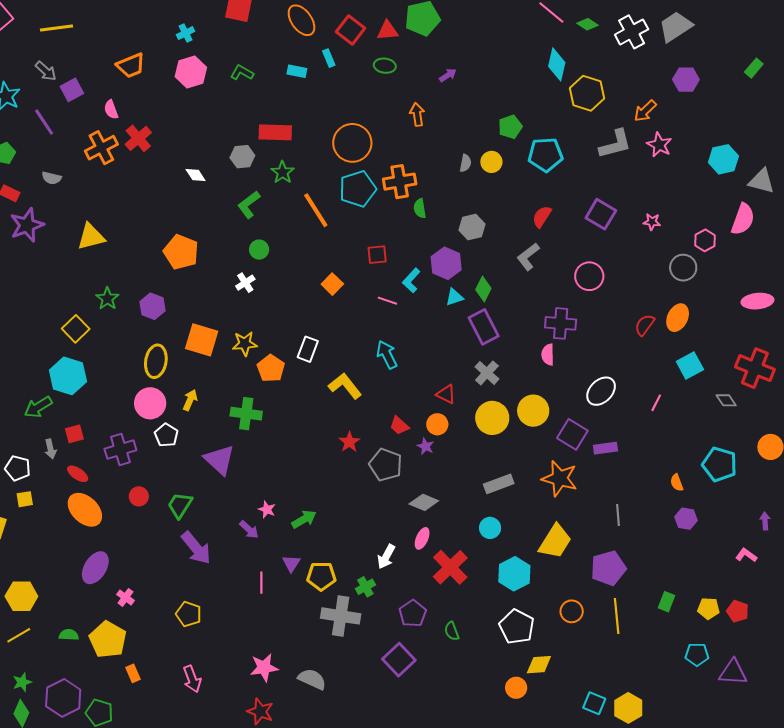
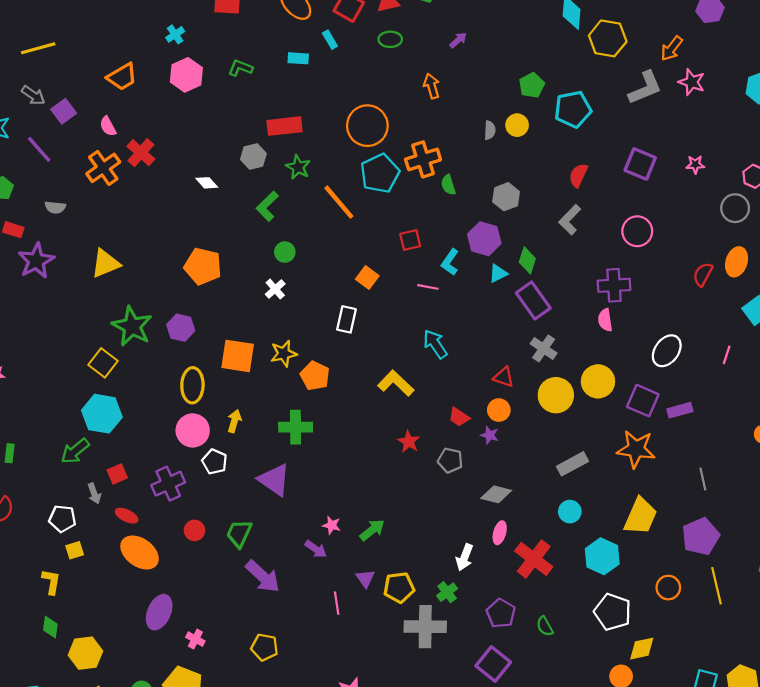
green star: (107, 299) -> (132, 326), size x1.6
white rectangle: (308, 349) -> (346, 319), moved
gray pentagon: (386, 465) -> (450, 460), size x0.7

